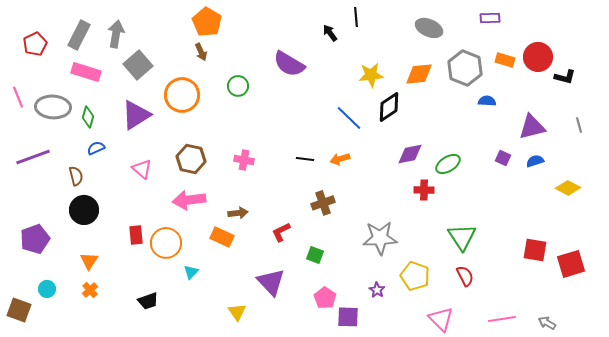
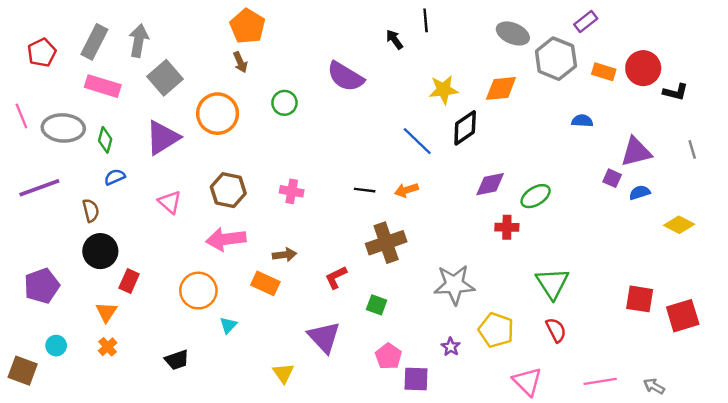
purple rectangle: (490, 18) -> (586, 22), turned -36
gray hexagon: (465, 68) -> (556, 59), moved
purple square: (503, 158) -> (612, 178), moved
brown cross: (323, 203) -> (386, 243), size x1.4
red rectangle: (136, 235) -> (129, 281), moved, turned 30

